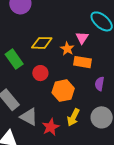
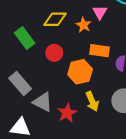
orange rectangle: (82, 62) -> (100, 51), moved
yellow arrow: (73, 117) -> (92, 101), turned -48

